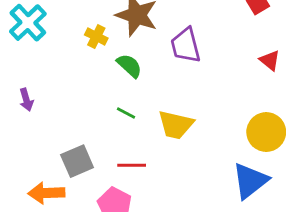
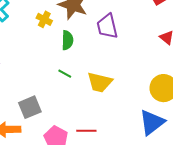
green semicircle: (129, 66) -> (67, 40), turned 48
red line: (132, 165) -> (86, 131), moved

